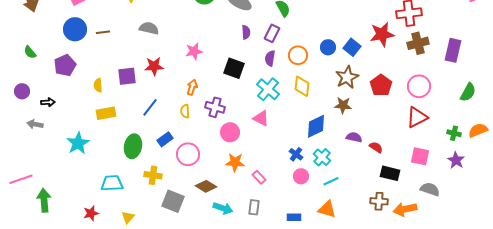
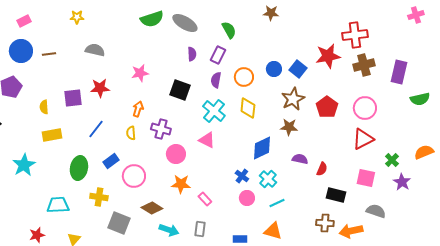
green semicircle: (468, 92) -> (420, 99), moved, turned 48
green cross: (454, 133) -> (392, 160), moved, turned 32
red semicircle: (376, 147) -> (322, 169), turned 80

